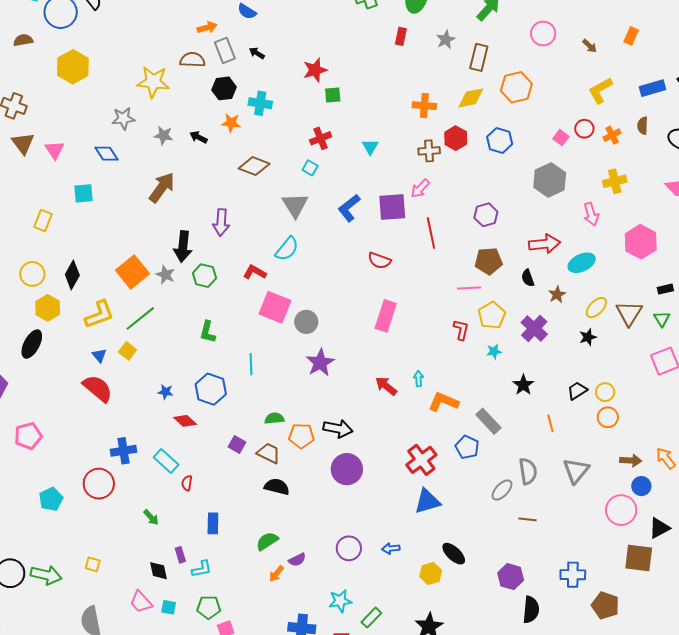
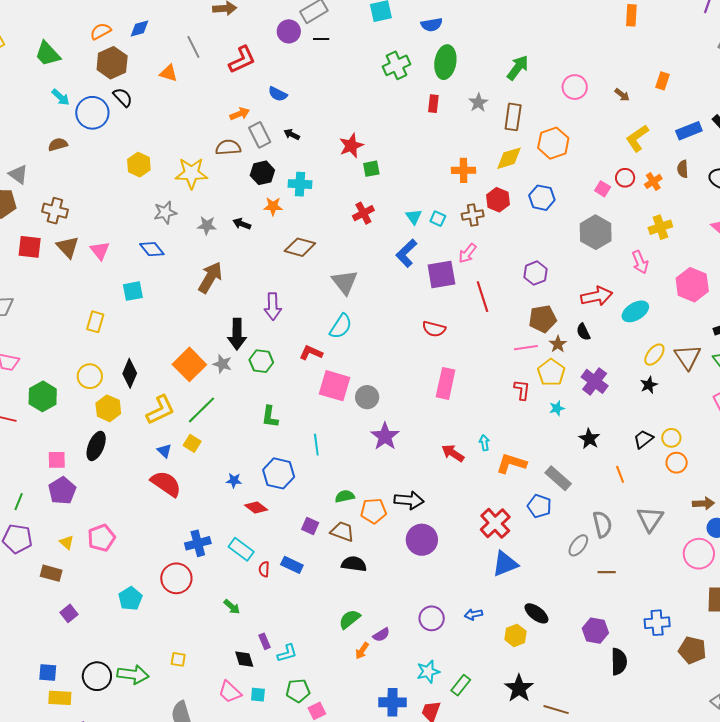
yellow hexagon: (73, 67) -> (139, 165), moved, size x0.7
cyan square: (310, 168) -> (438, 219), moved
blue L-shape: (349, 208) -> (406, 253), moved
brown star: (557, 295) -> (558, 344), moved
blue rectangle: (213, 523) -> (292, 565), moved, turned -60

